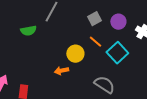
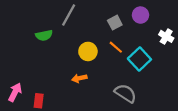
purple circle: (118, 22) -> (141, 15), moved
yellow circle: (75, 54) -> (88, 51), moved

